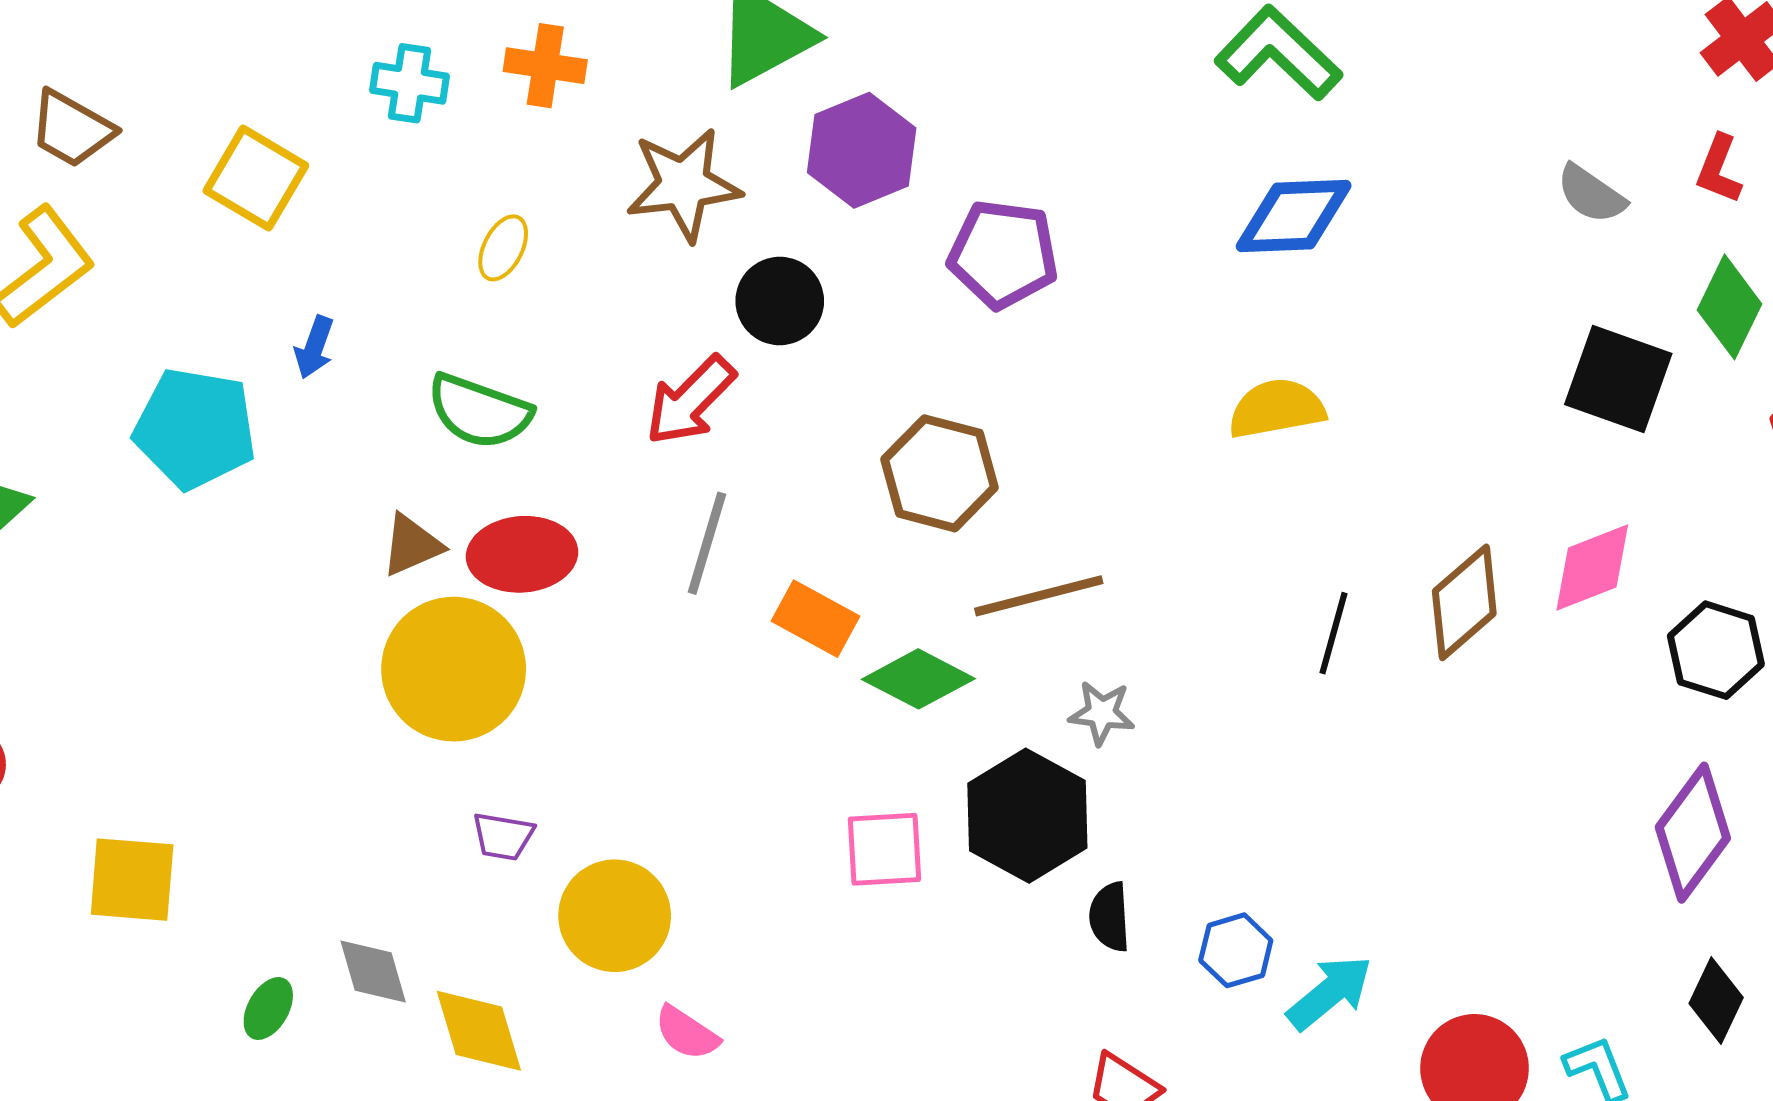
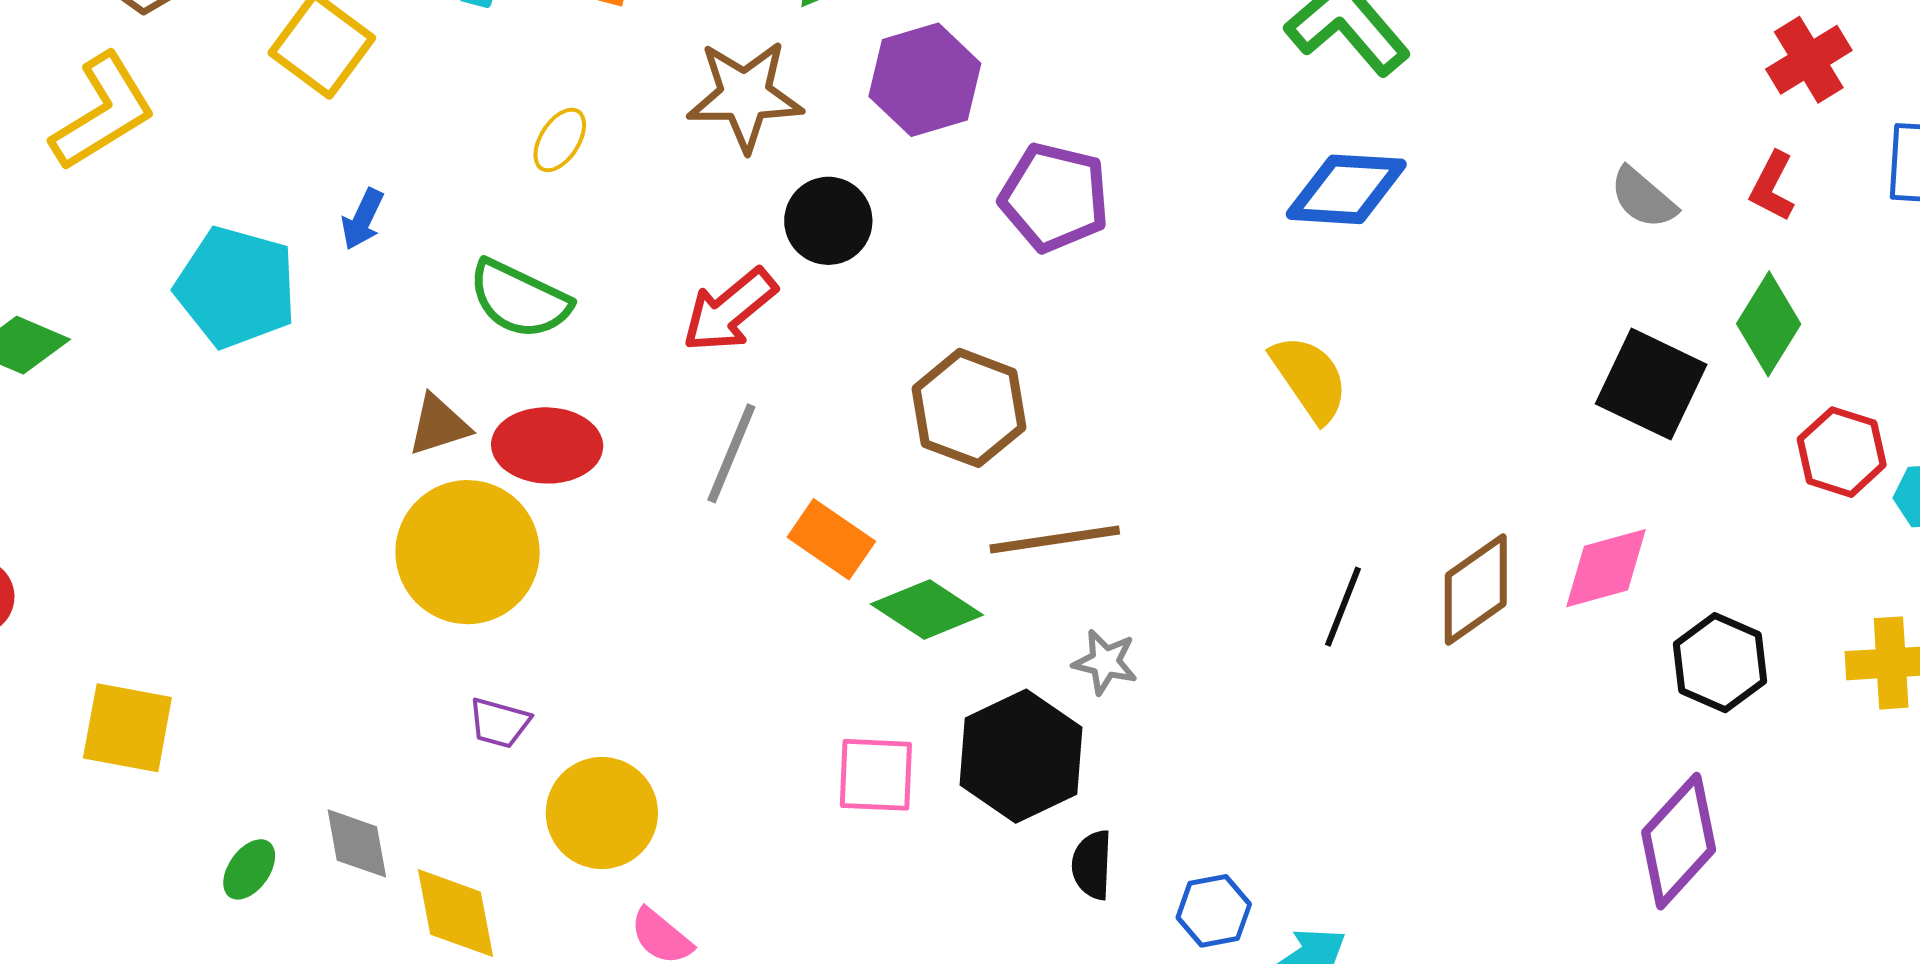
yellow semicircle: (1277, 409) -> (1310, 378), turned 60

